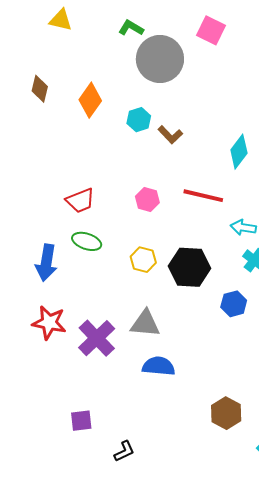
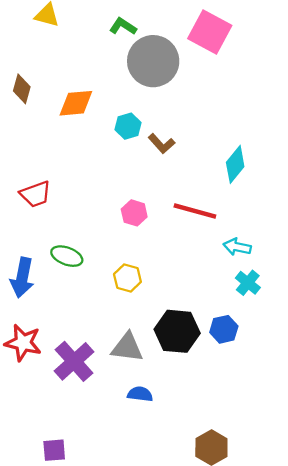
pink square: (211, 30) -> (210, 32), size x1.4
orange diamond: (90, 100) -> (76, 103), turned 48
red trapezoid: (80, 201) -> (36, 194), moved
black hexagon: (190, 267) -> (177, 331), moved
blue semicircle: (159, 366) -> (140, 394), size x0.7

